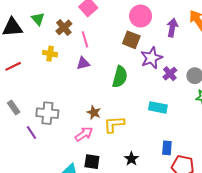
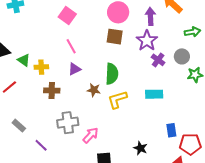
green triangle: (38, 19) -> (24, 60), moved
brown cross: (64, 27) -> (52, 90), moved, turned -35
purple star: (151, 58) -> (147, 41), moved
brown star: (94, 112) -> (94, 90), moved
gray cross: (47, 113) -> (68, 123), moved
yellow L-shape: (114, 124) -> (117, 99), moved

